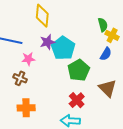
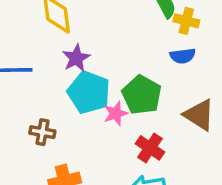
cyan pentagon: (63, 48) -> (89, 92), moved
blue semicircle: (106, 54) -> (183, 56), turned 64
pink star: (28, 59) -> (116, 113), moved

